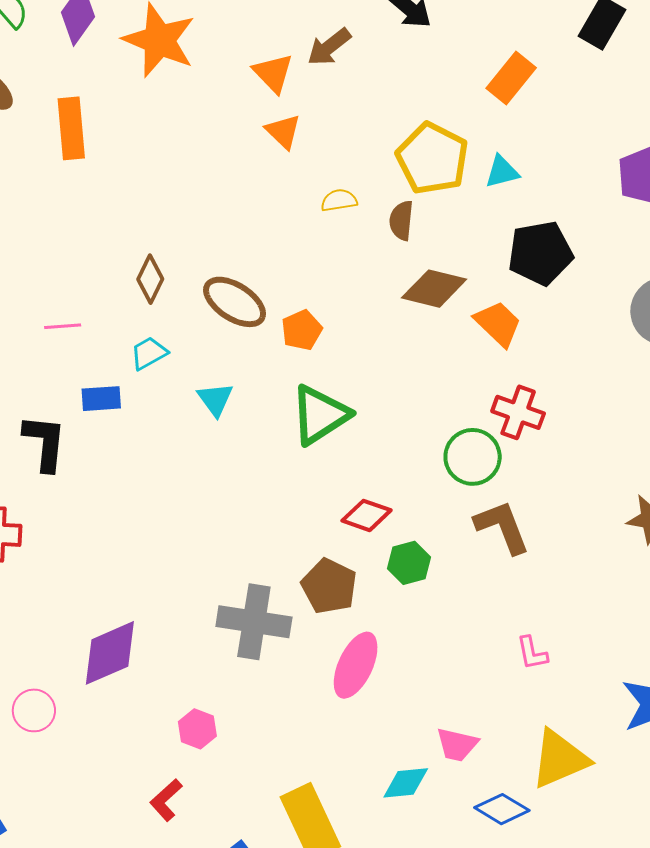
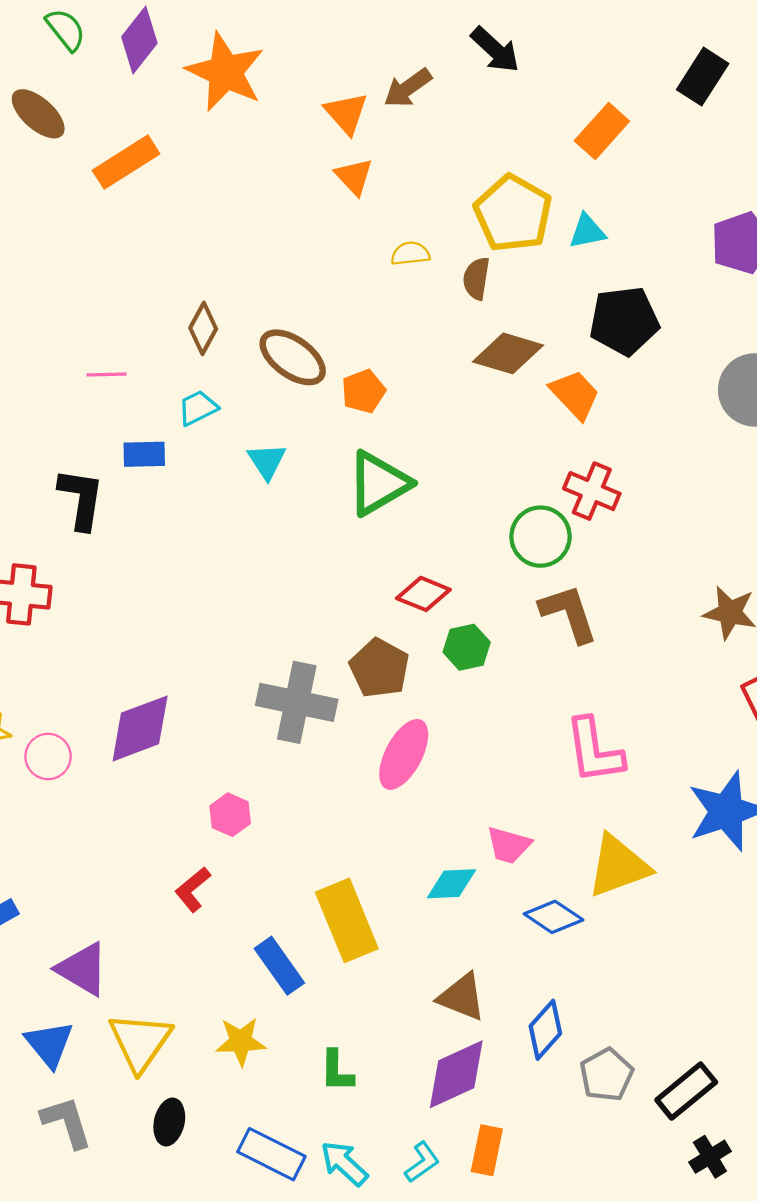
orange rectangle: (71, 128) -> (126, 162), turned 60
pink L-shape: (532, 653) -> (594, 751), size x1.8
pink circle: (34, 710) -> (48, 757), moved

